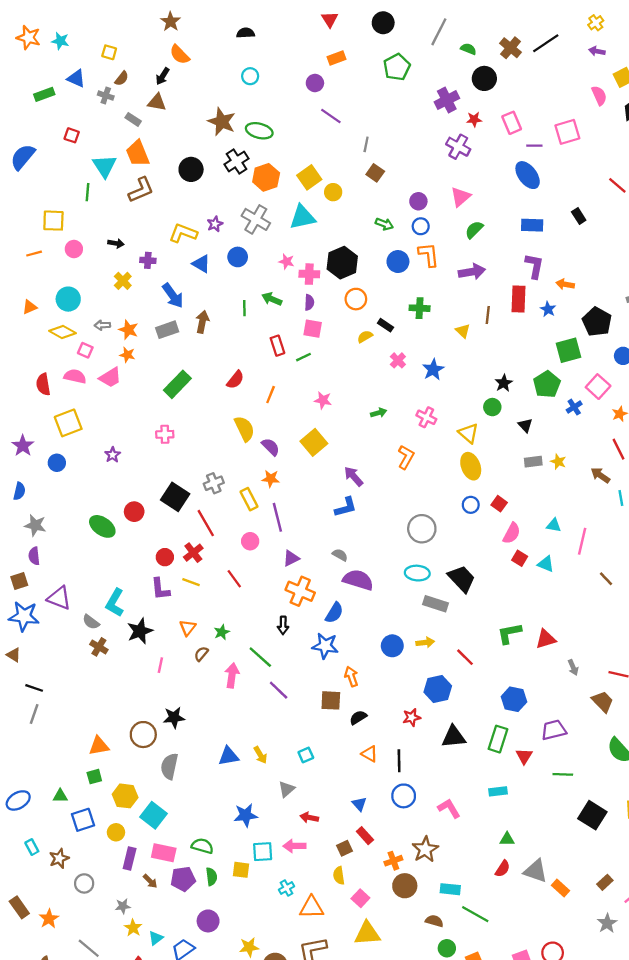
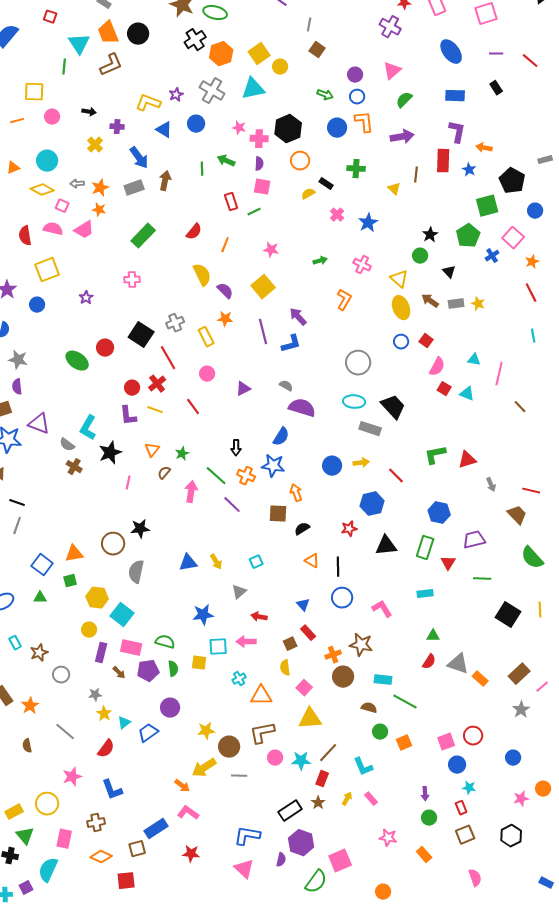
purple line: (534, 146) -> (496, 54), moved
black circle: (191, 169) -> (138, 34), moved
orange star: (128, 330) -> (100, 188), turned 30
brown arrow: (600, 475) -> (430, 301), moved
purple line: (277, 517) -> (263, 332), moved
orange cross: (300, 591) -> (246, 476), moved, size x0.7
blue square: (83, 820) -> (42, 565), moved, turned -35
brown star: (425, 849) -> (361, 645), turned -30
brown rectangle: (605, 882) -> (519, 674), size x1.5

